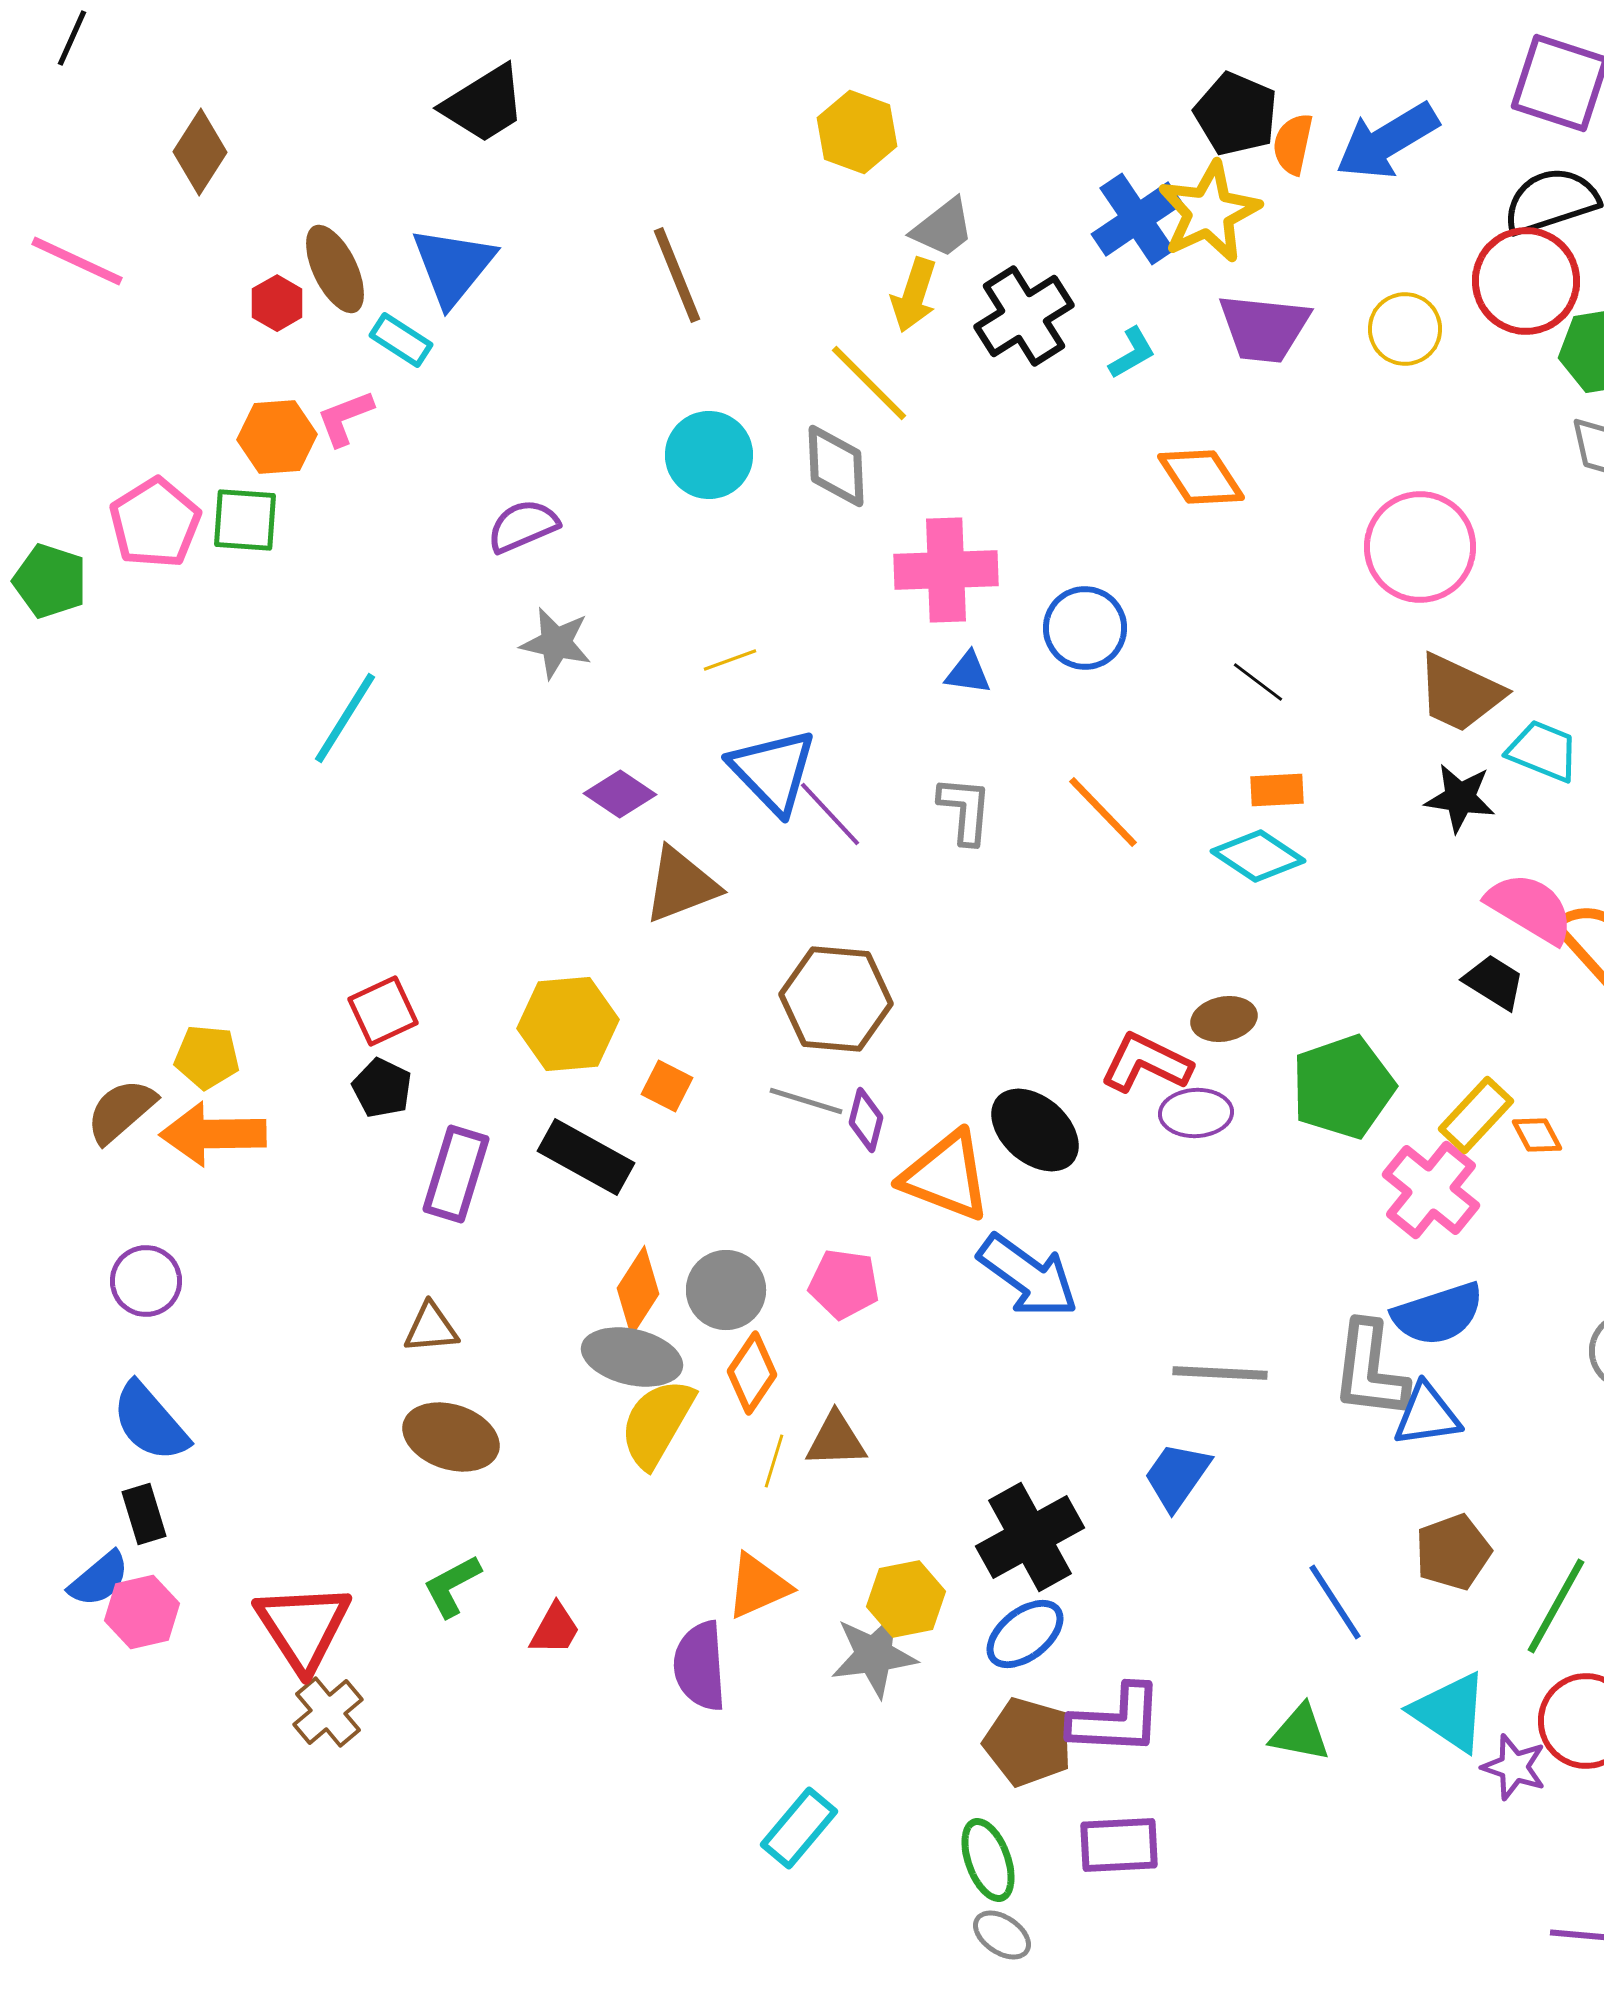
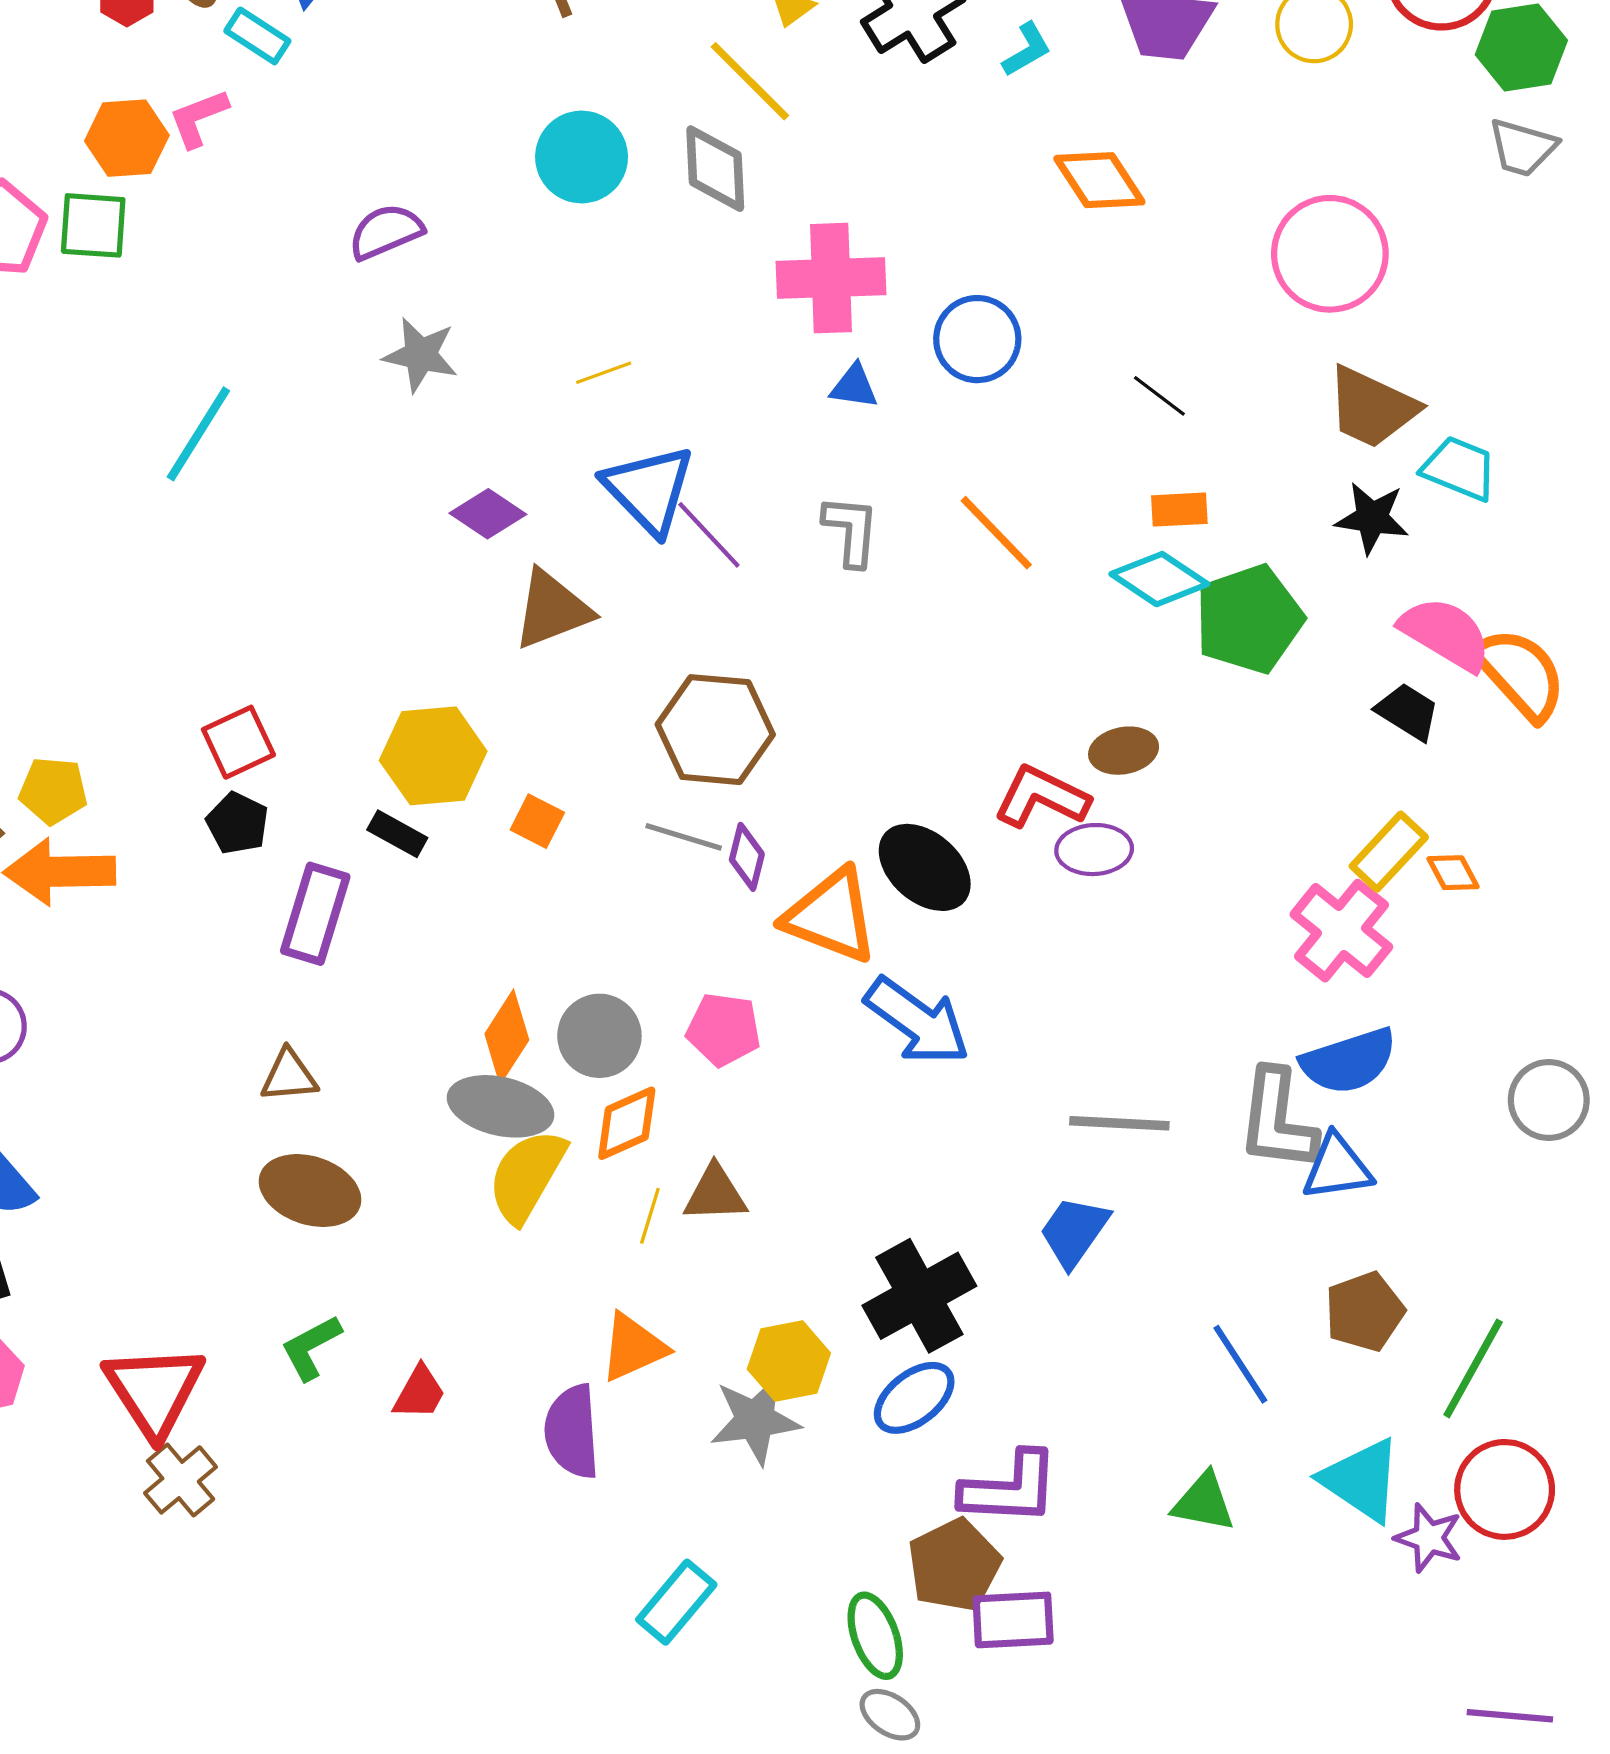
green pentagon: (1343, 1087) -> (1249, 619), moved
black rectangle: (586, 1157) -> (397, 834), moved, size x0.6
orange diamond: (752, 1373) -> (627, 1123), turned 32
brown pentagon: (1028, 1742) -> (954, 1565), moved, turned 30

